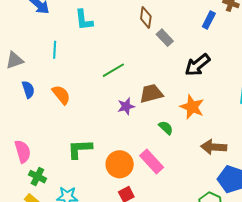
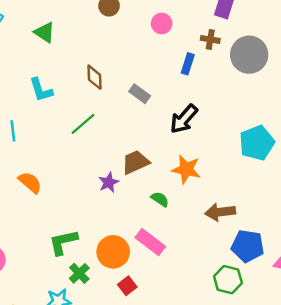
brown diamond: (146, 17) -> (94, 77), moved
green line: (113, 70) -> (83, 124), moved
green cross: (37, 177) -> (79, 273), moved, turned 30

